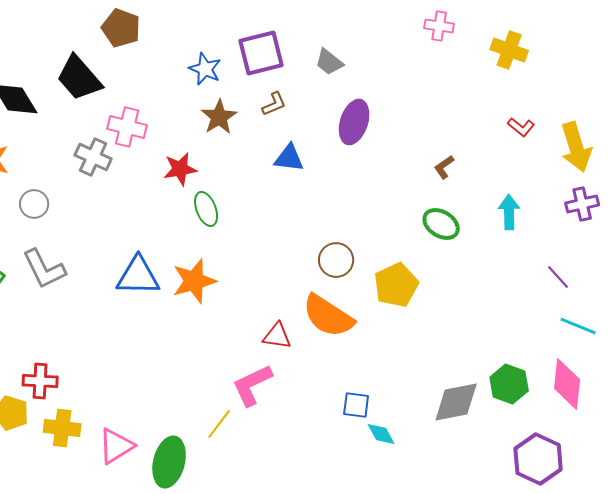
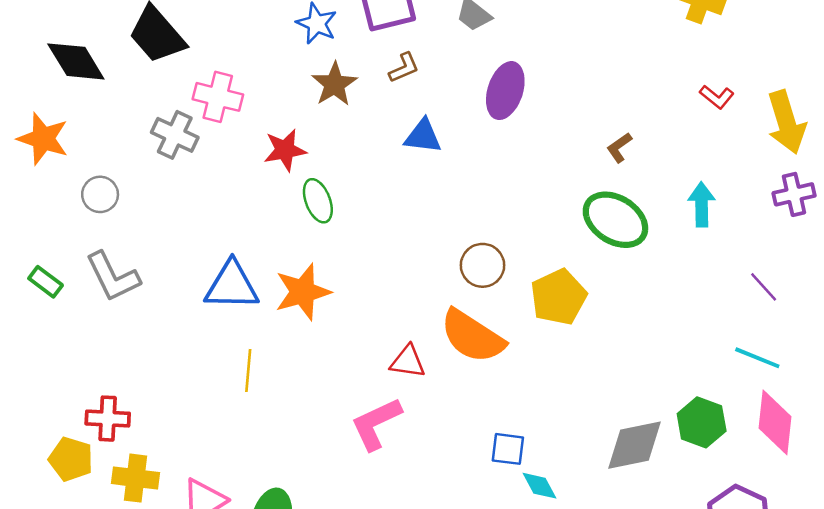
green ellipse: (441, 224) -> (615, 220), size x1.4
cyan line: (578, 326) -> (757, 358), moved
yellow line: (219, 424) -> (248, 370), moved, turned -32

